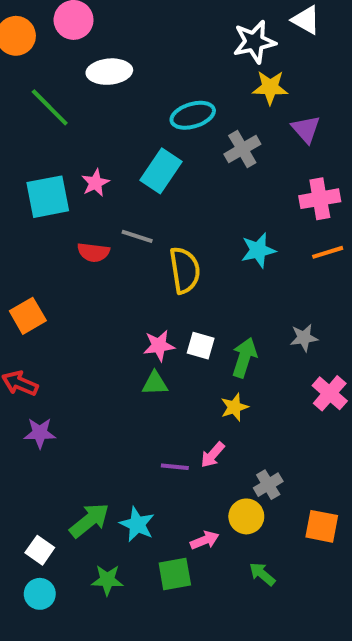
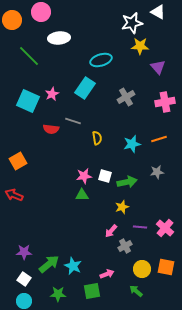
gray cross: (242, 149) -> (126, 97), moved
cyan square: (48, 197) -> (28, 101), turned 35
cyan star: (258, 250) -> (132, 144), moved
orange line: (328, 252) -> (159, 139), moved
yellow semicircle: (185, 270) -> (97, 138), size x0.6
green arrow: (244, 358) -> (127, 182), turned 60
pink cross: (330, 393) -> (165, 228), moved
purple star: (40, 433) -> (24, 252), moved
purple line: (175, 467) -> (140, 227), moved
gray cross: (268, 485) -> (125, 246), moved
yellow circle: (246, 516) -> (142, 269), moved

